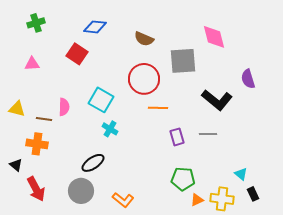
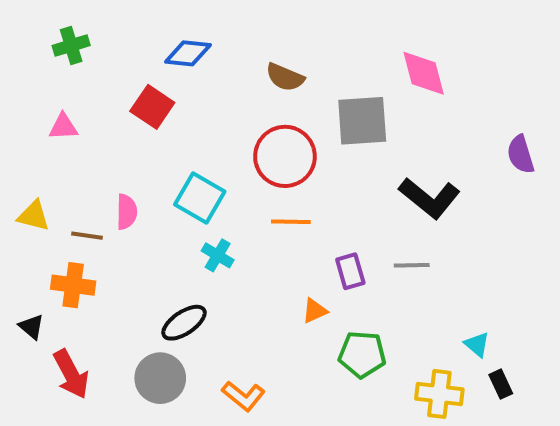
purple semicircle: (248, 79) -> (521, 154), moved
orange line: (158, 108) -> (291, 222), moved
orange triangle: (197, 200) -> (315, 311), moved

